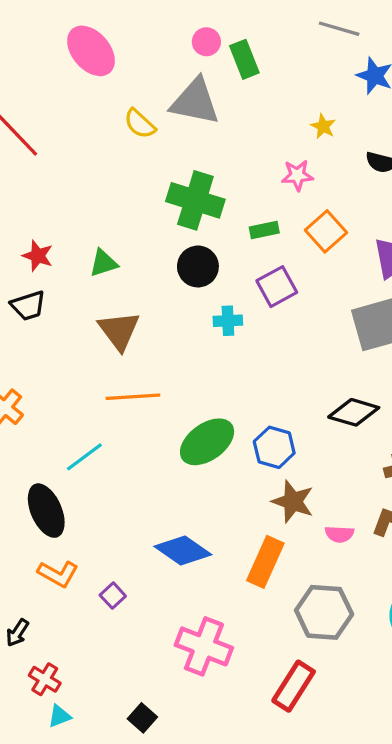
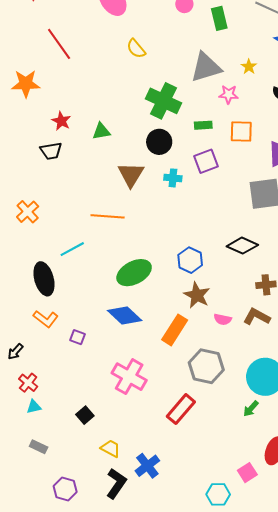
green rectangle: (244, 59) -> (219, 18), moved
gray triangle: (195, 102) -> (206, 67), moved, turned -36
orange square: (326, 231) -> (241, 132), turned 35
brown triangle: (119, 331) -> (131, 175), moved
green ellipse: (207, 442) -> (134, 273), moved
purple square: (113, 596) -> (77, 337), turned -35

